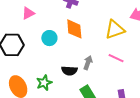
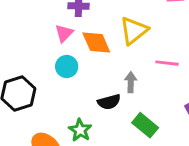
pink triangle: (28, 13) -> (64, 33), moved
yellow triangle: (115, 30) -> (134, 31), moved

